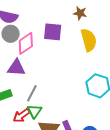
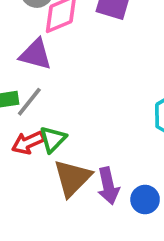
gray line: (32, 93) -> (29, 102), moved

